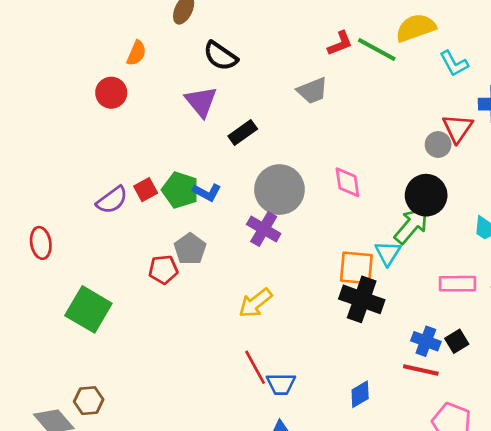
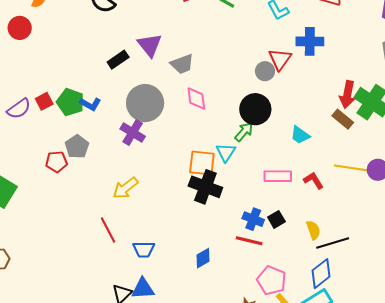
gray trapezoid: (312, 91) -> (182, 64), moved
purple triangle: (201, 102) -> (150, 45), moved
green arrow: (411, 225) -> (244, 132), size x0.7
red line: (255, 367) -> (108, 230), moved

